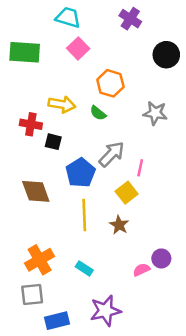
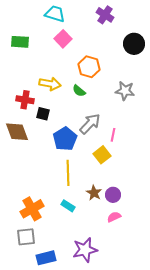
green rectangle: (25, 52) -> (20, 42), size x0.7
brown diamond: (36, 191) -> (17, 132), moved
brown star: (119, 225) -> (94, 193), moved
purple circle: (161, 258) -> (113, 195), moved
cyan rectangle: (84, 268) -> (68, 206), moved

